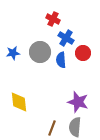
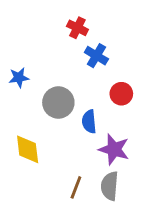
gray circle: (40, 52) -> (58, 102), moved
red circle: (83, 53) -> (121, 94), moved
blue semicircle: (61, 60) -> (89, 122), moved

